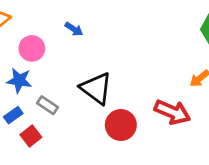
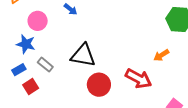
black triangle: (96, 88) -> (83, 55), turned -32

